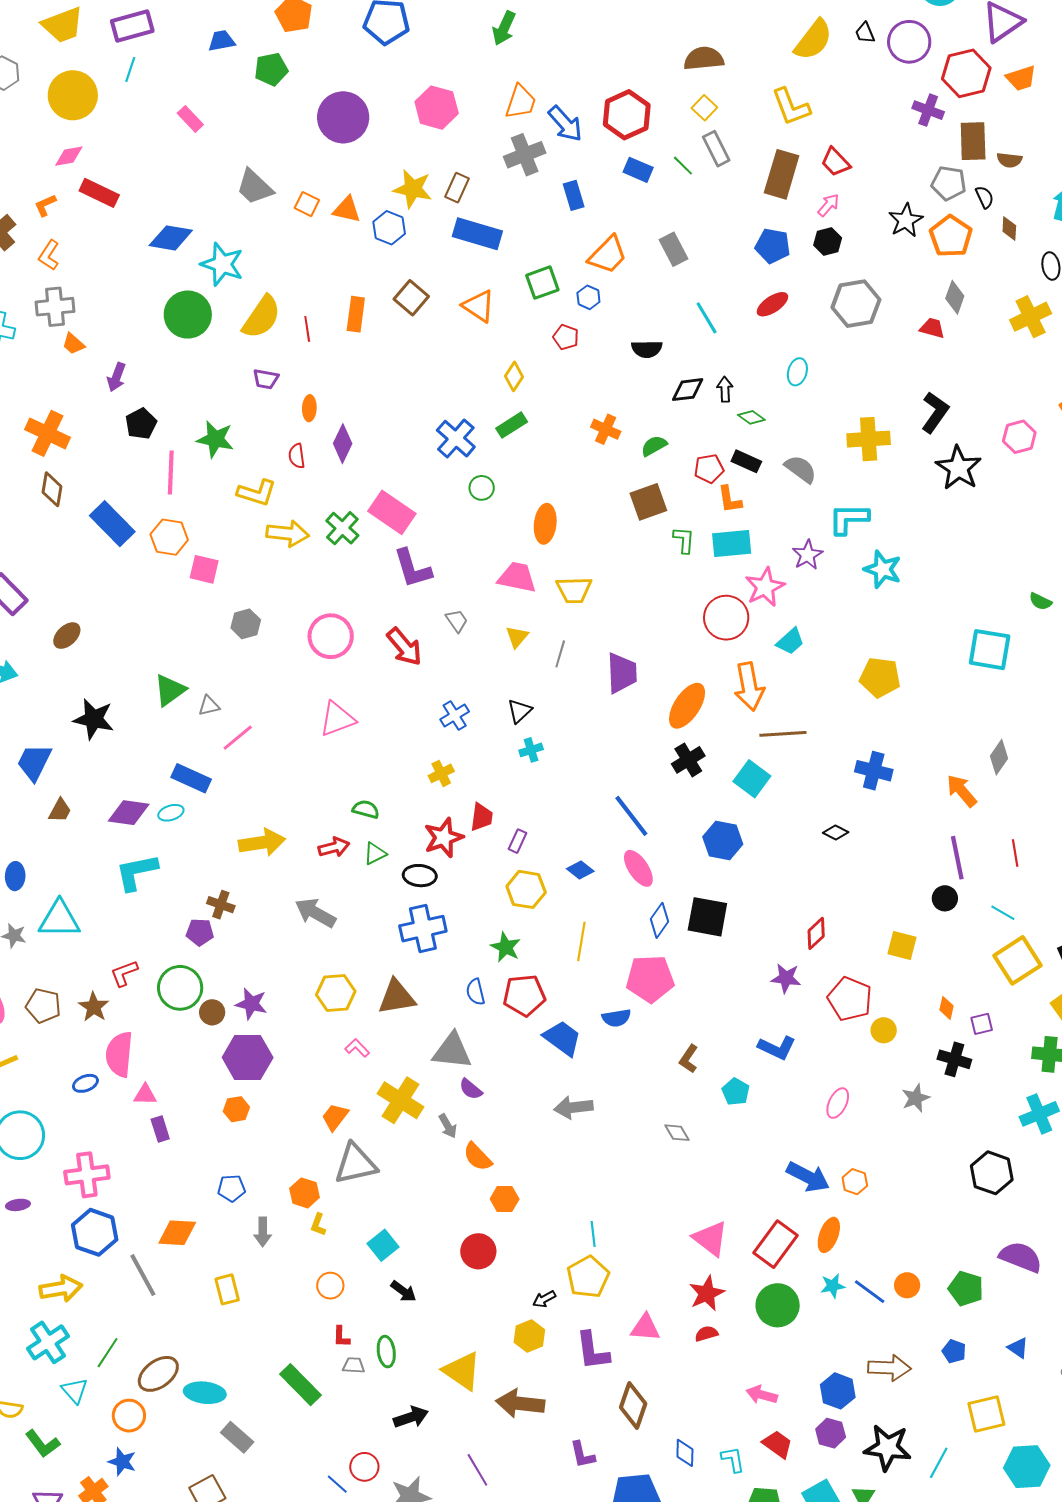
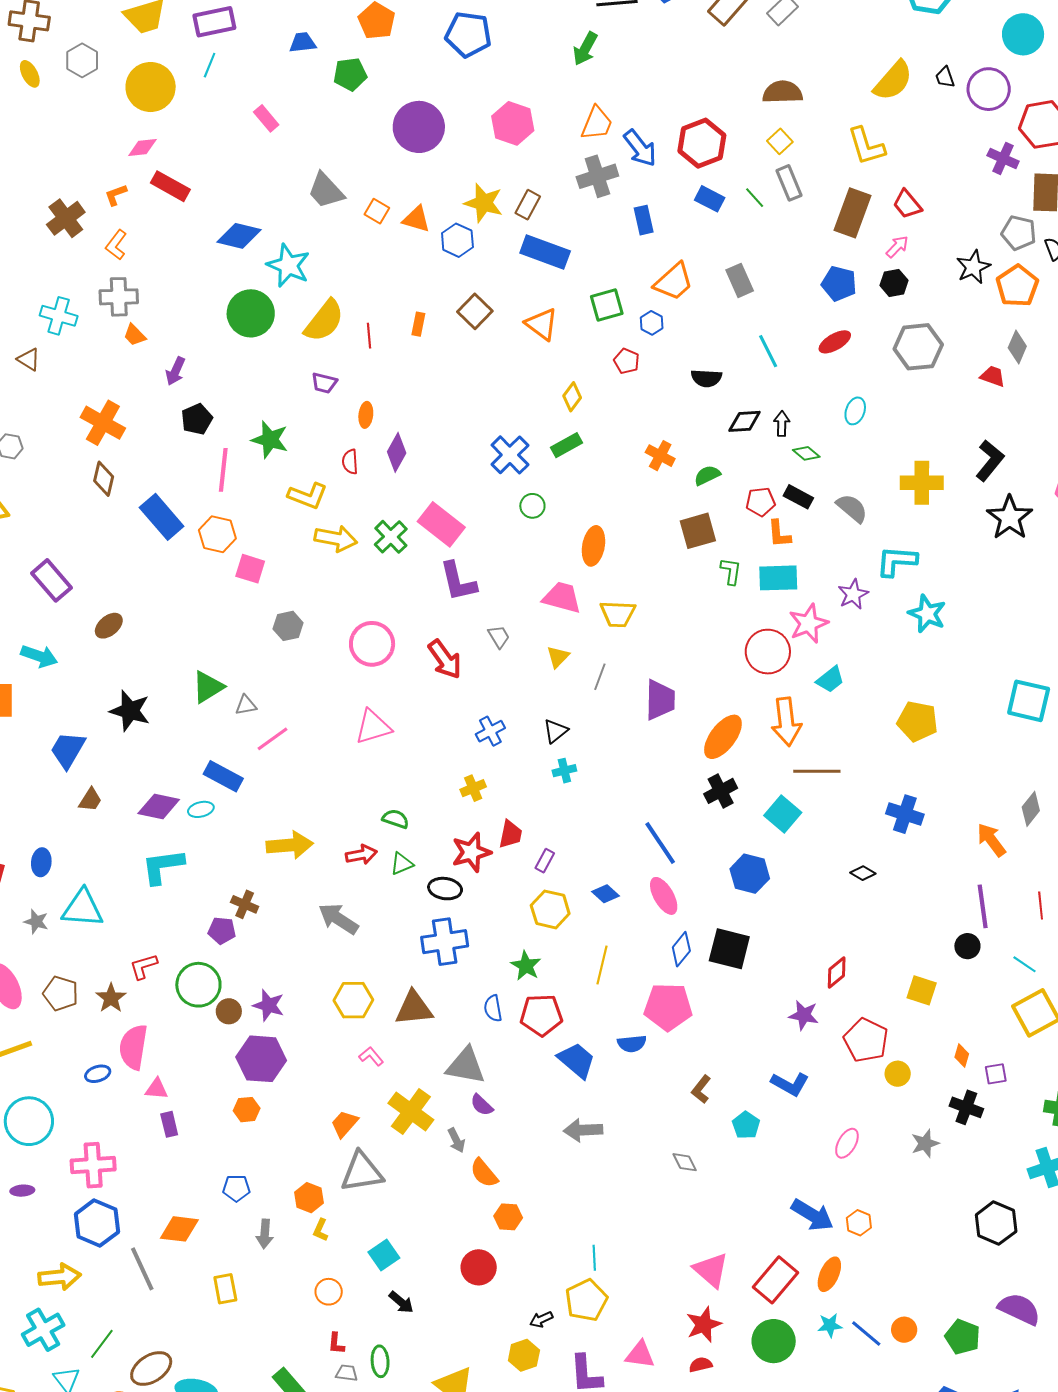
orange rectangle: (356, 314) -> (418, 324), size x0.7

